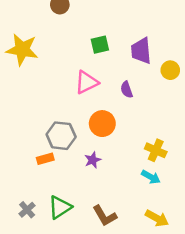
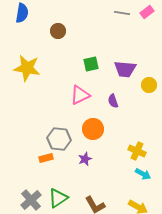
purple trapezoid: (141, 51) -> (125, 69), turned -80
cyan arrow: (151, 177) -> (143, 174), moved
gray cross: (27, 210) -> (31, 200), size x1.5

